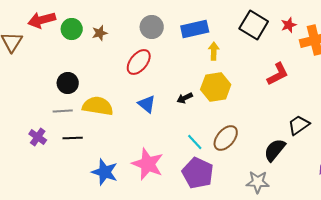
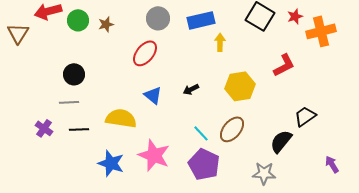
yellow hexagon: (216, 87) -> (240, 86), moved
yellow semicircle: (98, 106) -> (121, 118), moved

